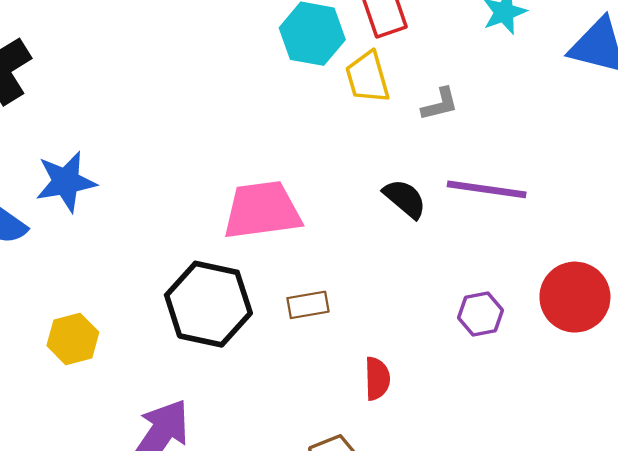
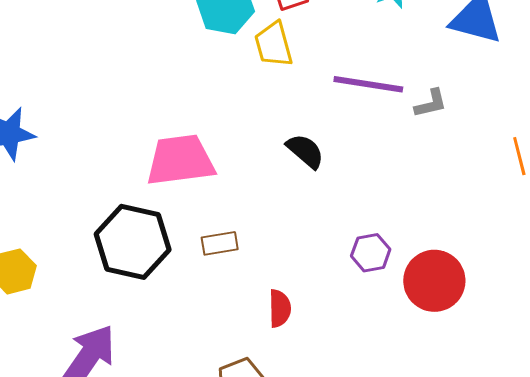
gray L-shape: (440, 104) -> (431, 103), moved
purple line: (487, 189) -> (368, 84), moved
red circle: (575, 297) -> (434, 281), moved

